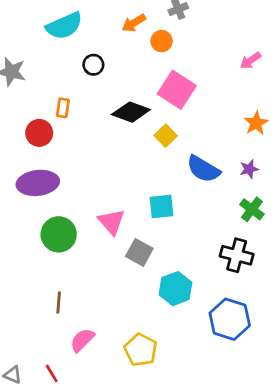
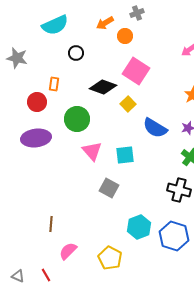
pink triangle: (111, 222) -> (92, 151), moved
green circle: (59, 234) -> (77, 119), moved
cyan hexagon: (175, 289) -> (139, 227), moved

